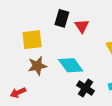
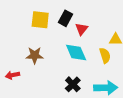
yellow square: (32, 40) -> (40, 20), moved
cyan diamond: (71, 65) -> (76, 53), moved

